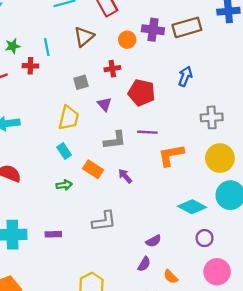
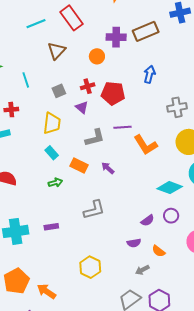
orange circle: (127, 40) -> (97, 56), moved
cyan line: (47, 47) -> (26, 80), moved
red cross: (30, 66) -> (11, 110), moved
red cross: (112, 69) -> (88, 86), moved
orange L-shape: (171, 155) -> (146, 145), turned -105
purple circle: (205, 238) -> (171, 216), moved
purple semicircle: (154, 241) -> (148, 220), moved
purple semicircle: (144, 264) -> (134, 243), turned 56

